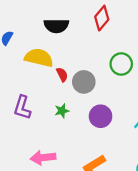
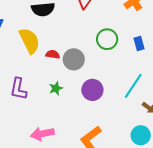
yellow semicircle: (39, 58) -> (29, 41), turned 56
red semicircle: (62, 75) -> (53, 54), turned -48

